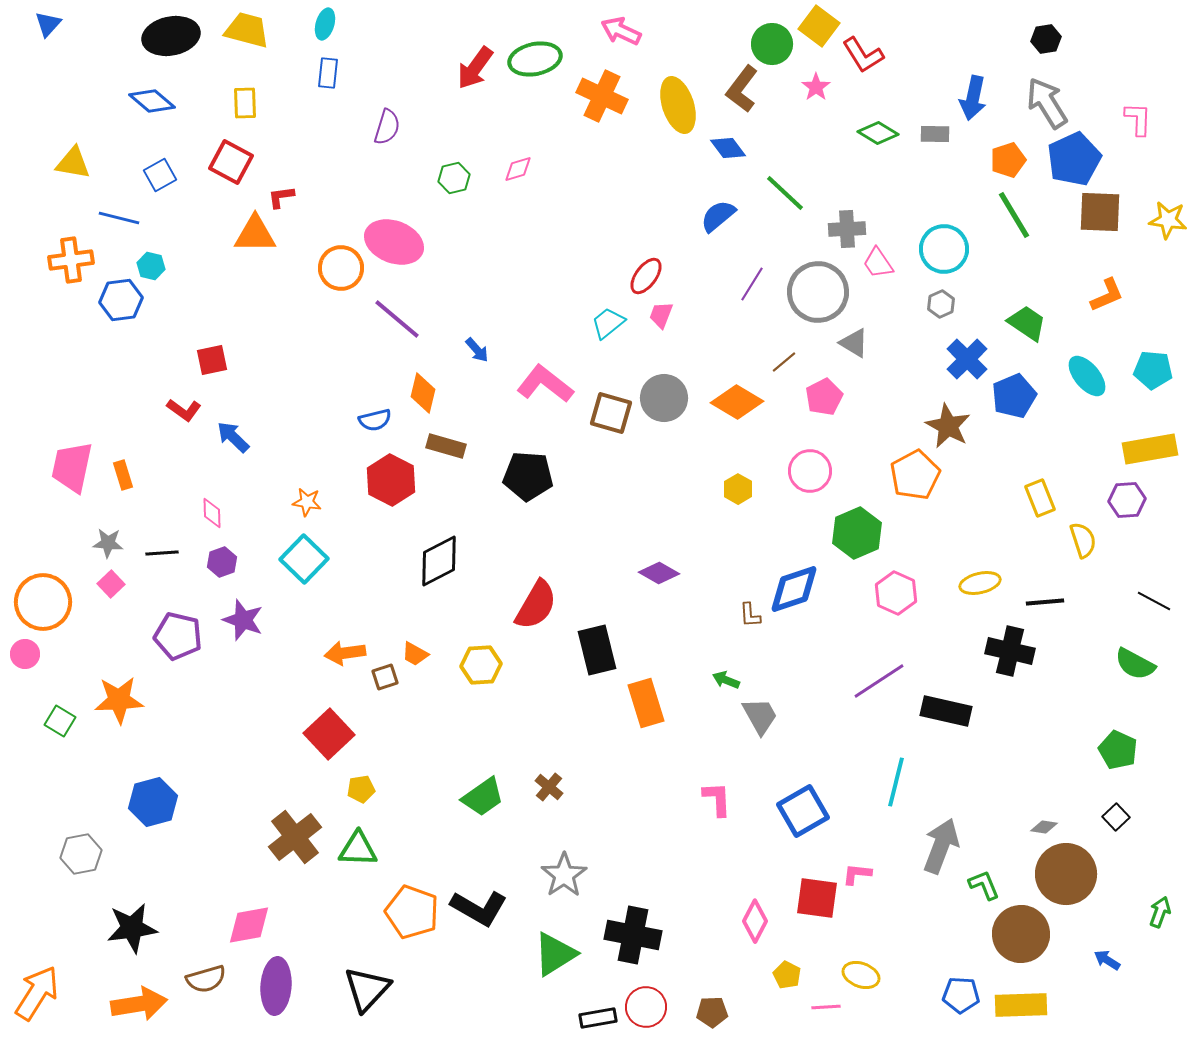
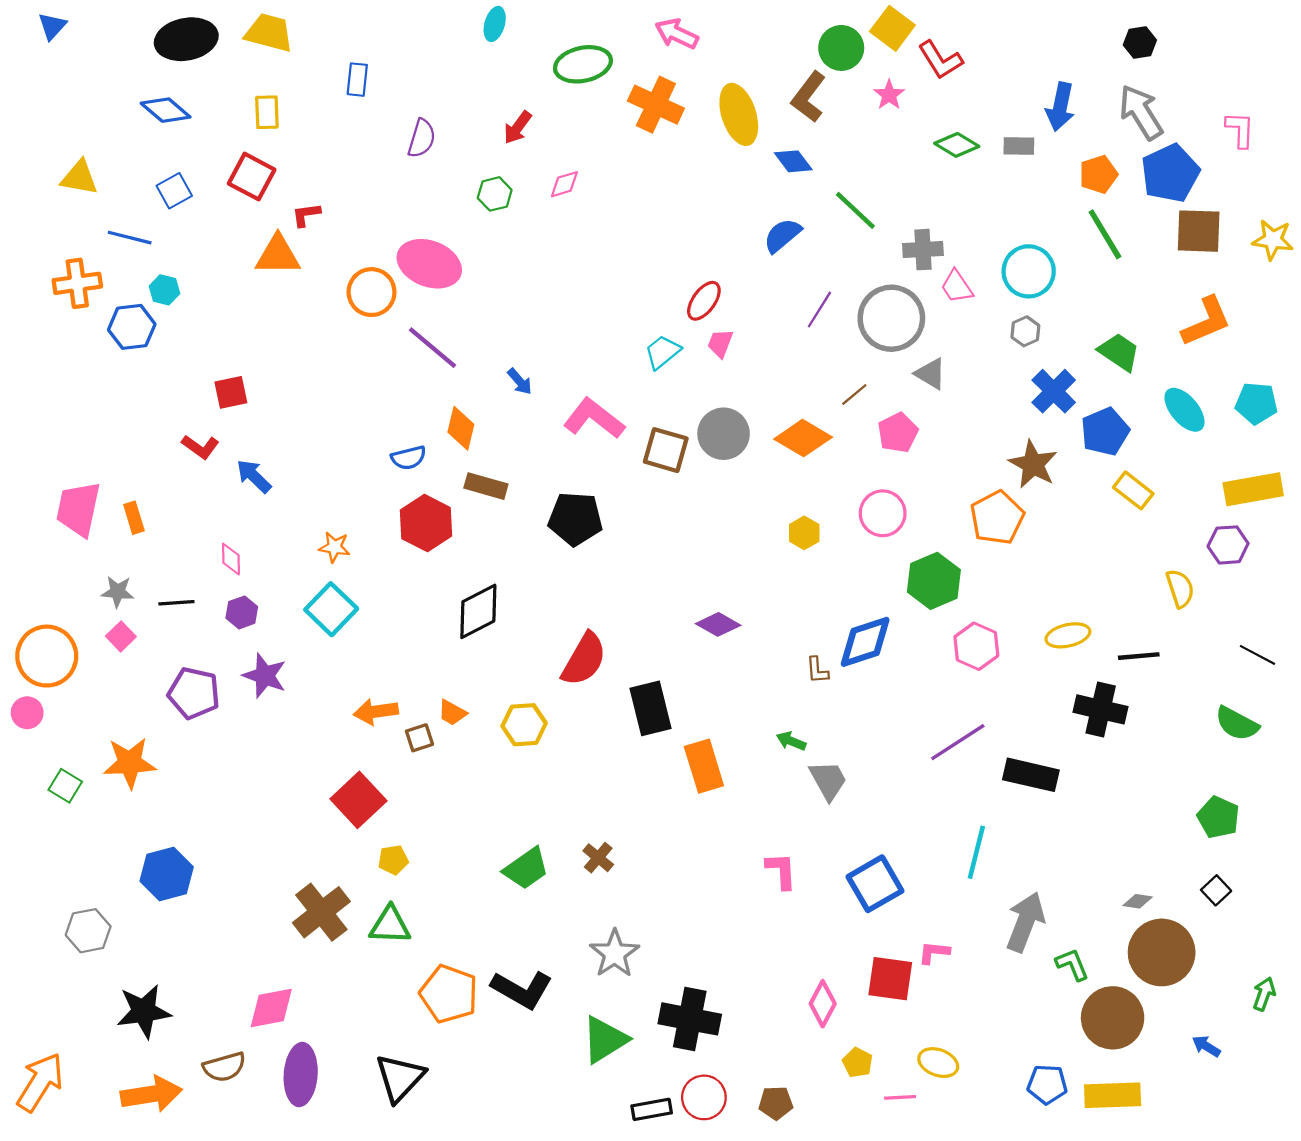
cyan ellipse: (325, 24) -> (495, 24), moved
red arrow: (475, 68) -> (518, 127), moved, size x0.7
orange L-shape: (1107, 295) -> (1206, 321), size x1.4
yellow rectangle: (1040, 498) -> (1133, 490), moved, turned -30

